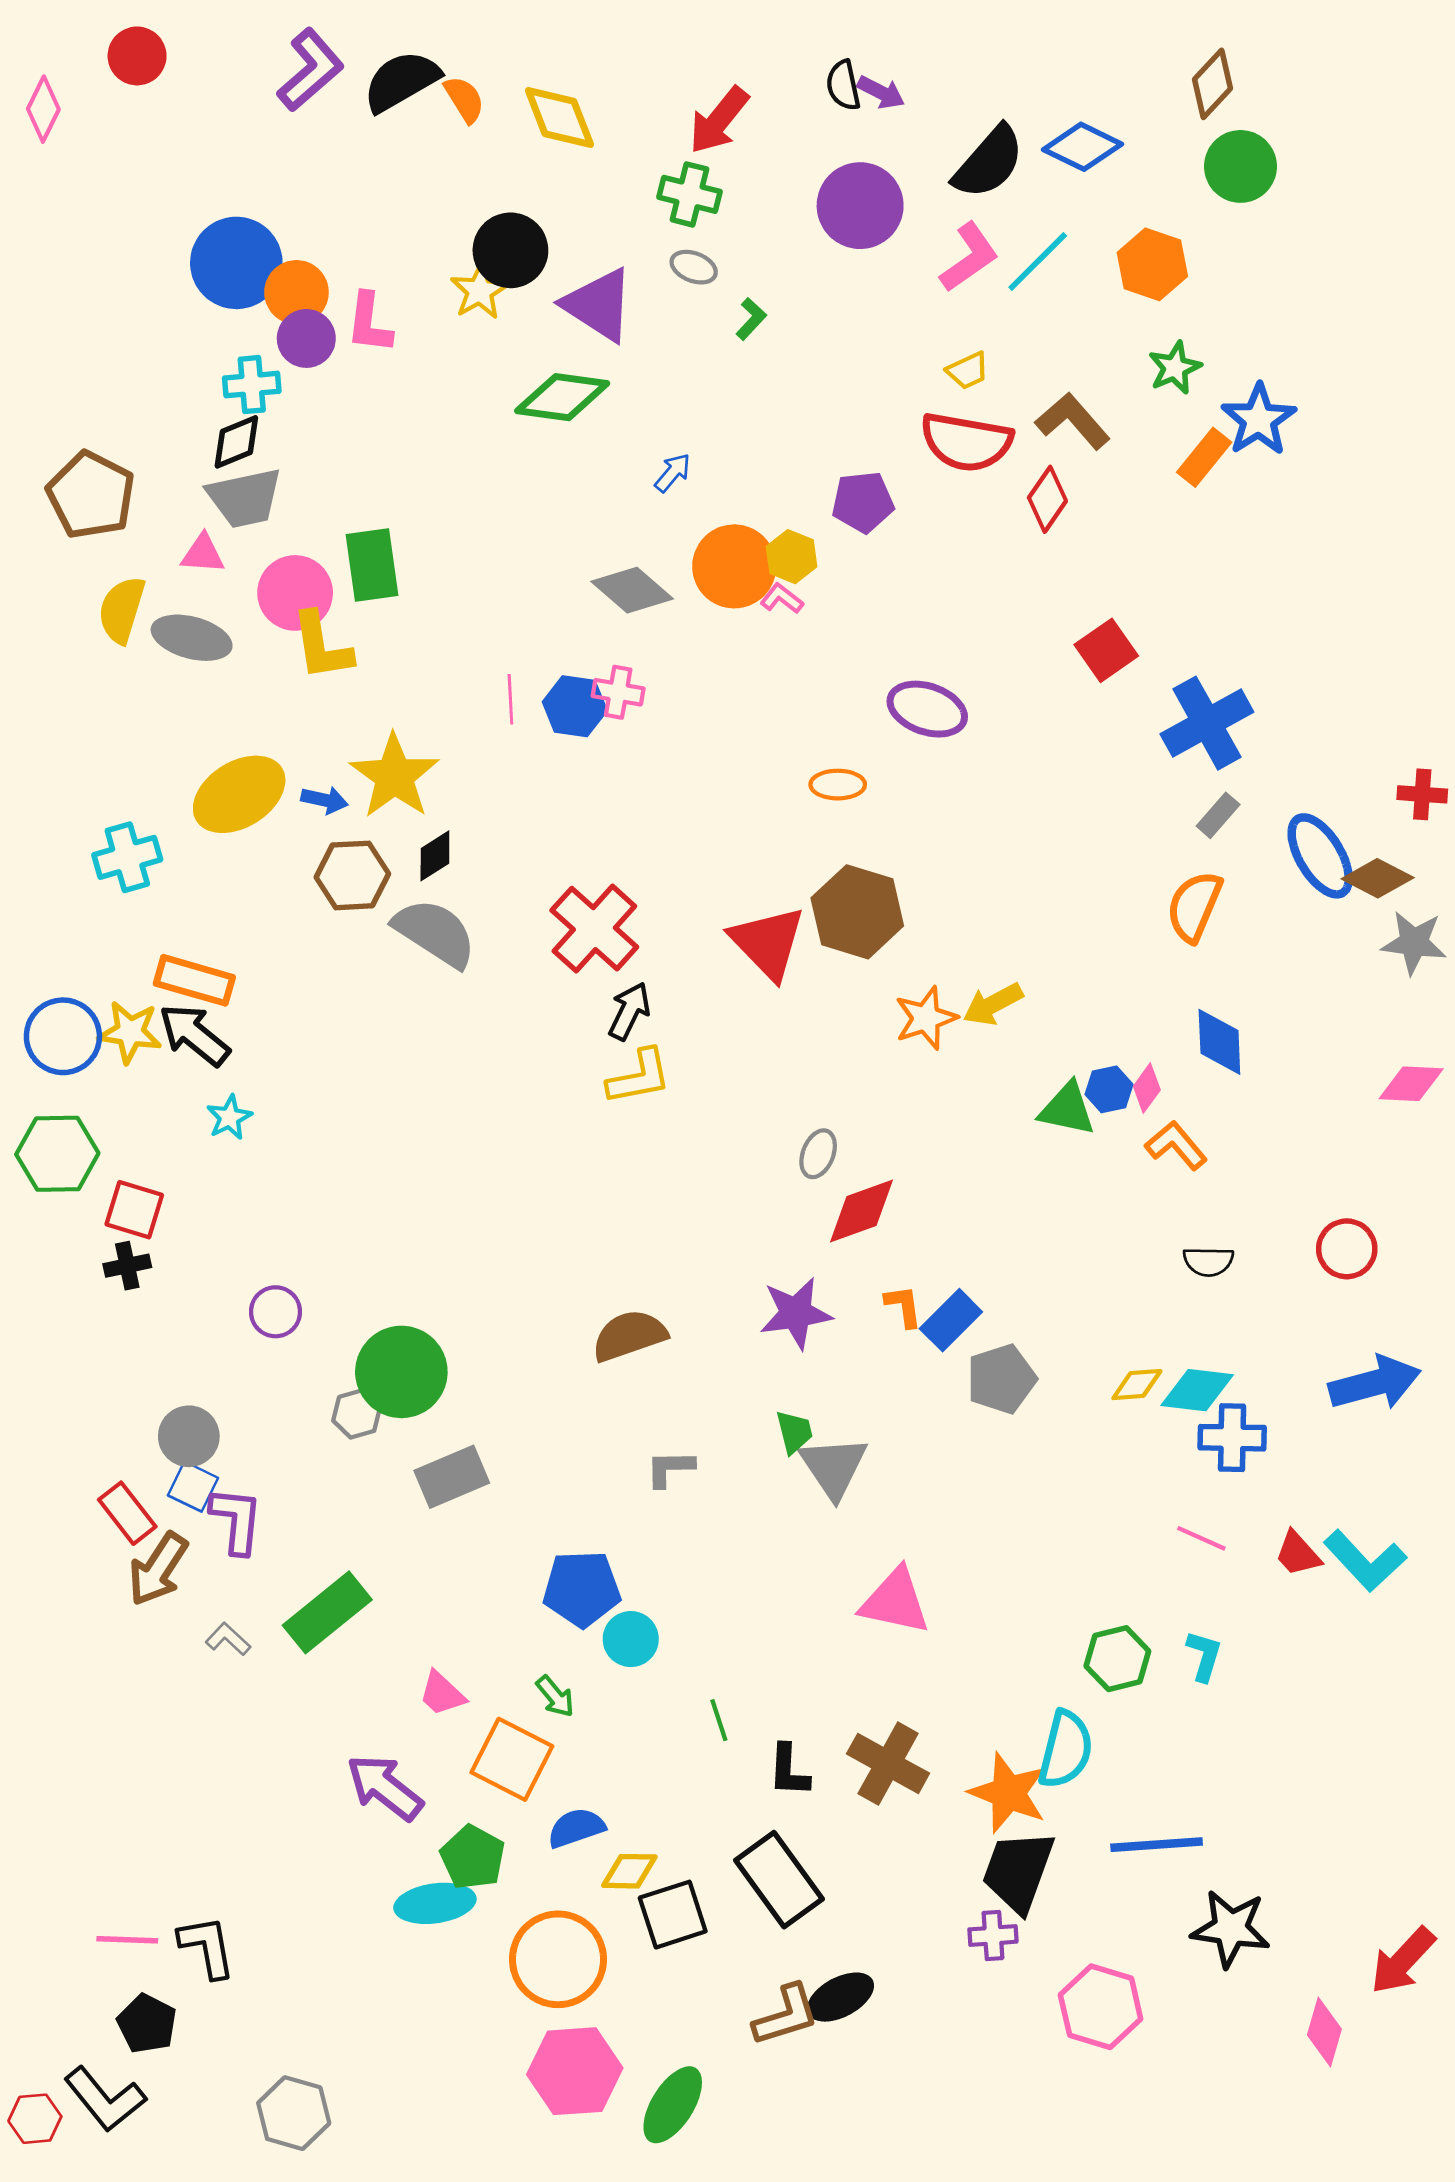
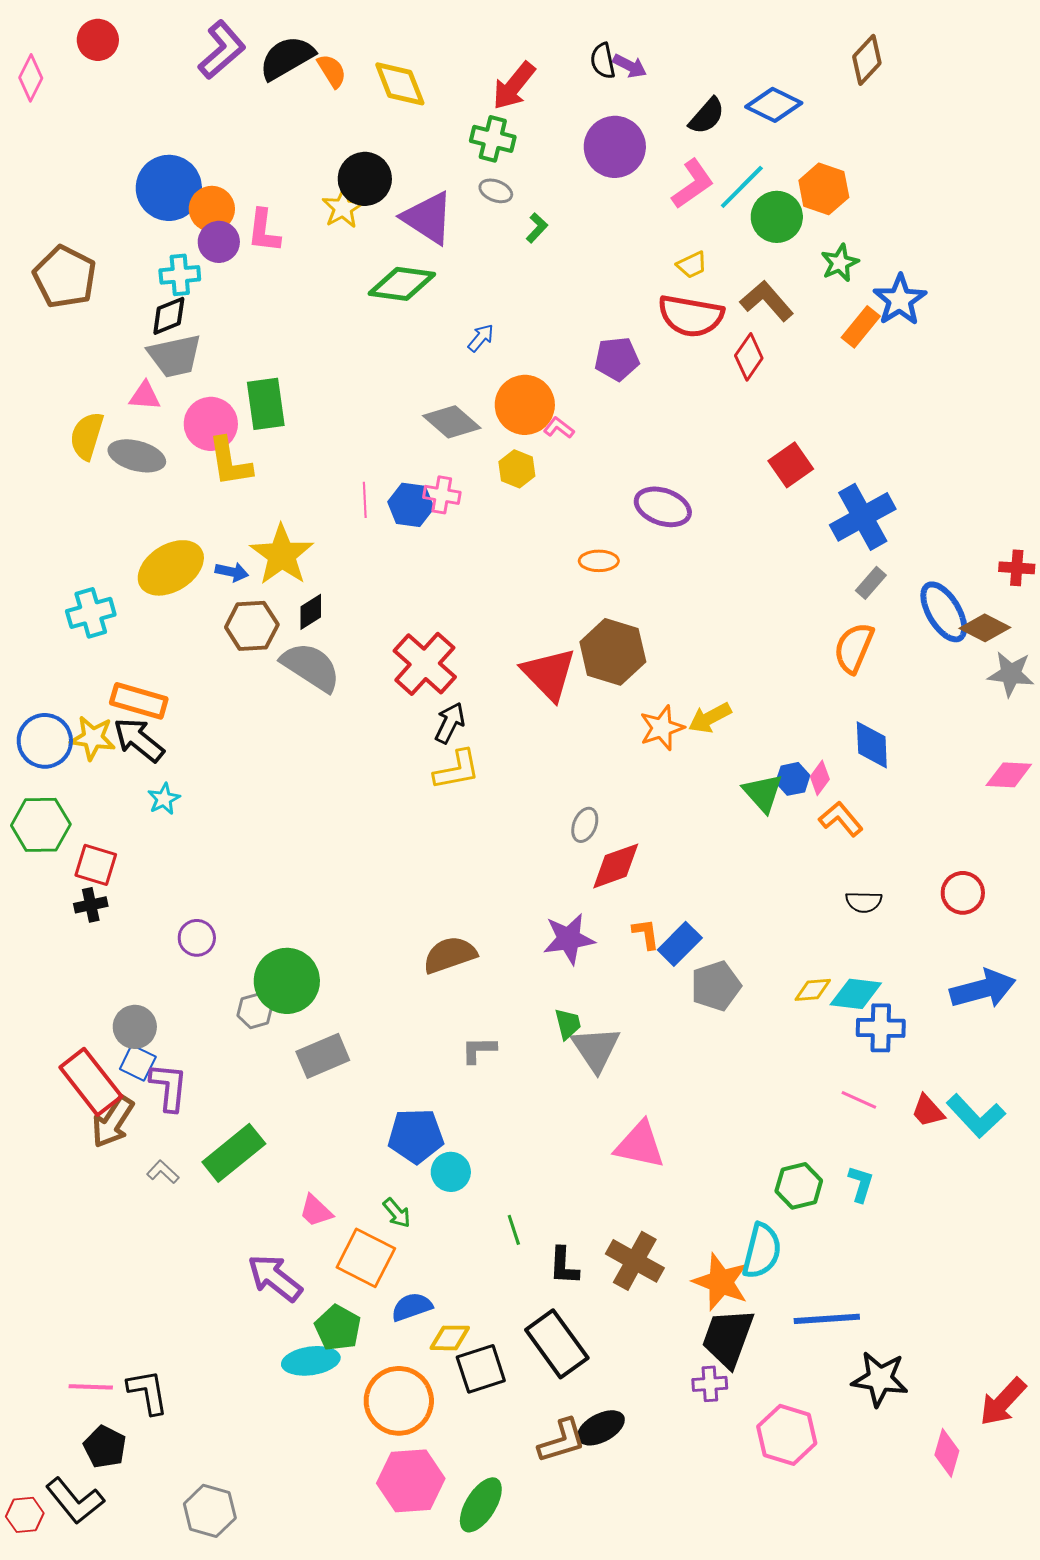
black semicircle: (989, 162) -> (707, 116), size x0.7
green circle: (1240, 166) -> (777, 217), moved
brown pentagon: (91, 495) -> (65, 277), moved
yellow hexagon: (792, 557) -> (517, 469), moved
green triangle: (1067, 1109) -> (763, 793), turned 36
red rectangle: (127, 1513) -> (91, 1082), size x1.5

